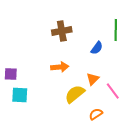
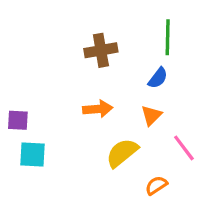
green line: (116, 30) -> (168, 37), moved
orange triangle: (93, 79) -> (151, 115), moved

